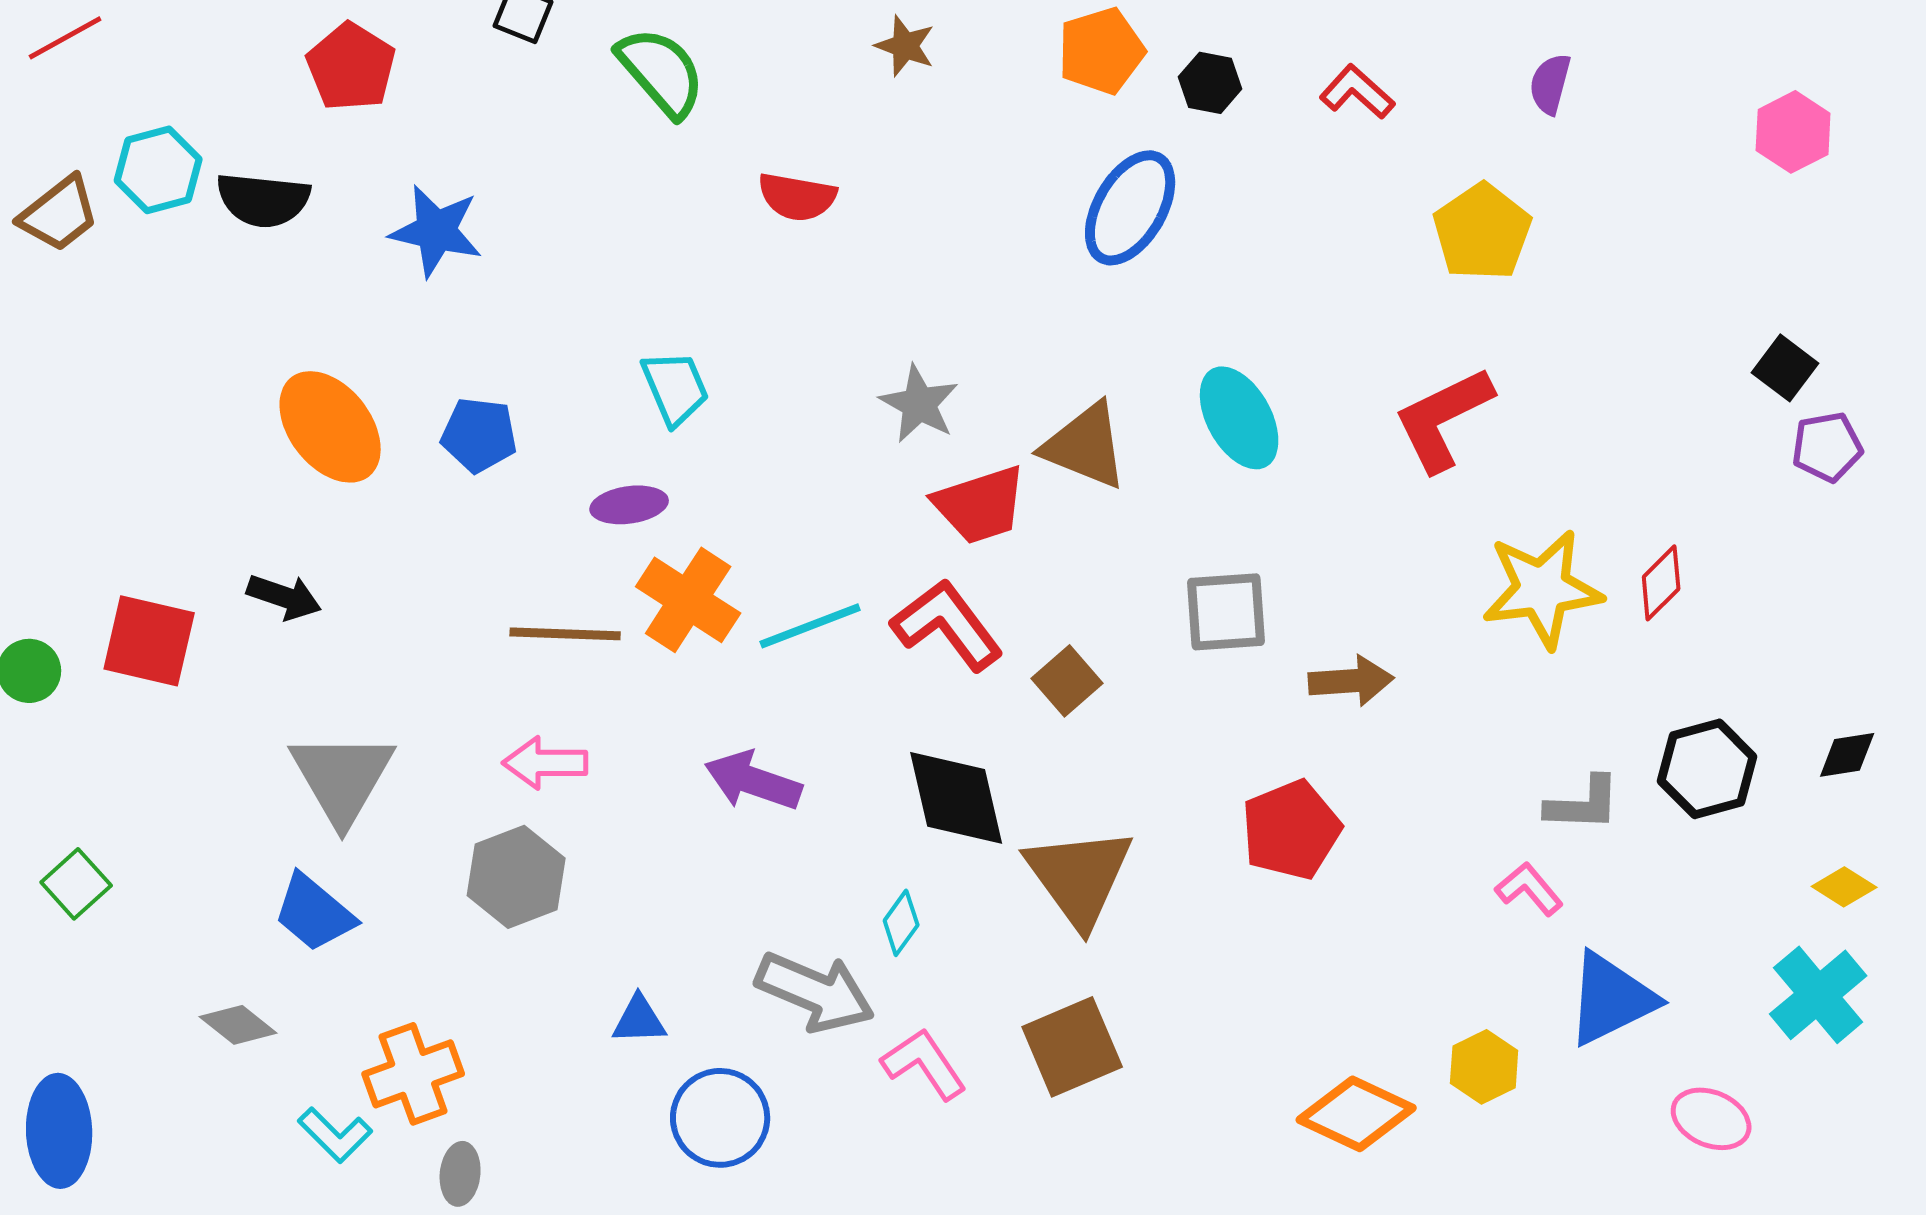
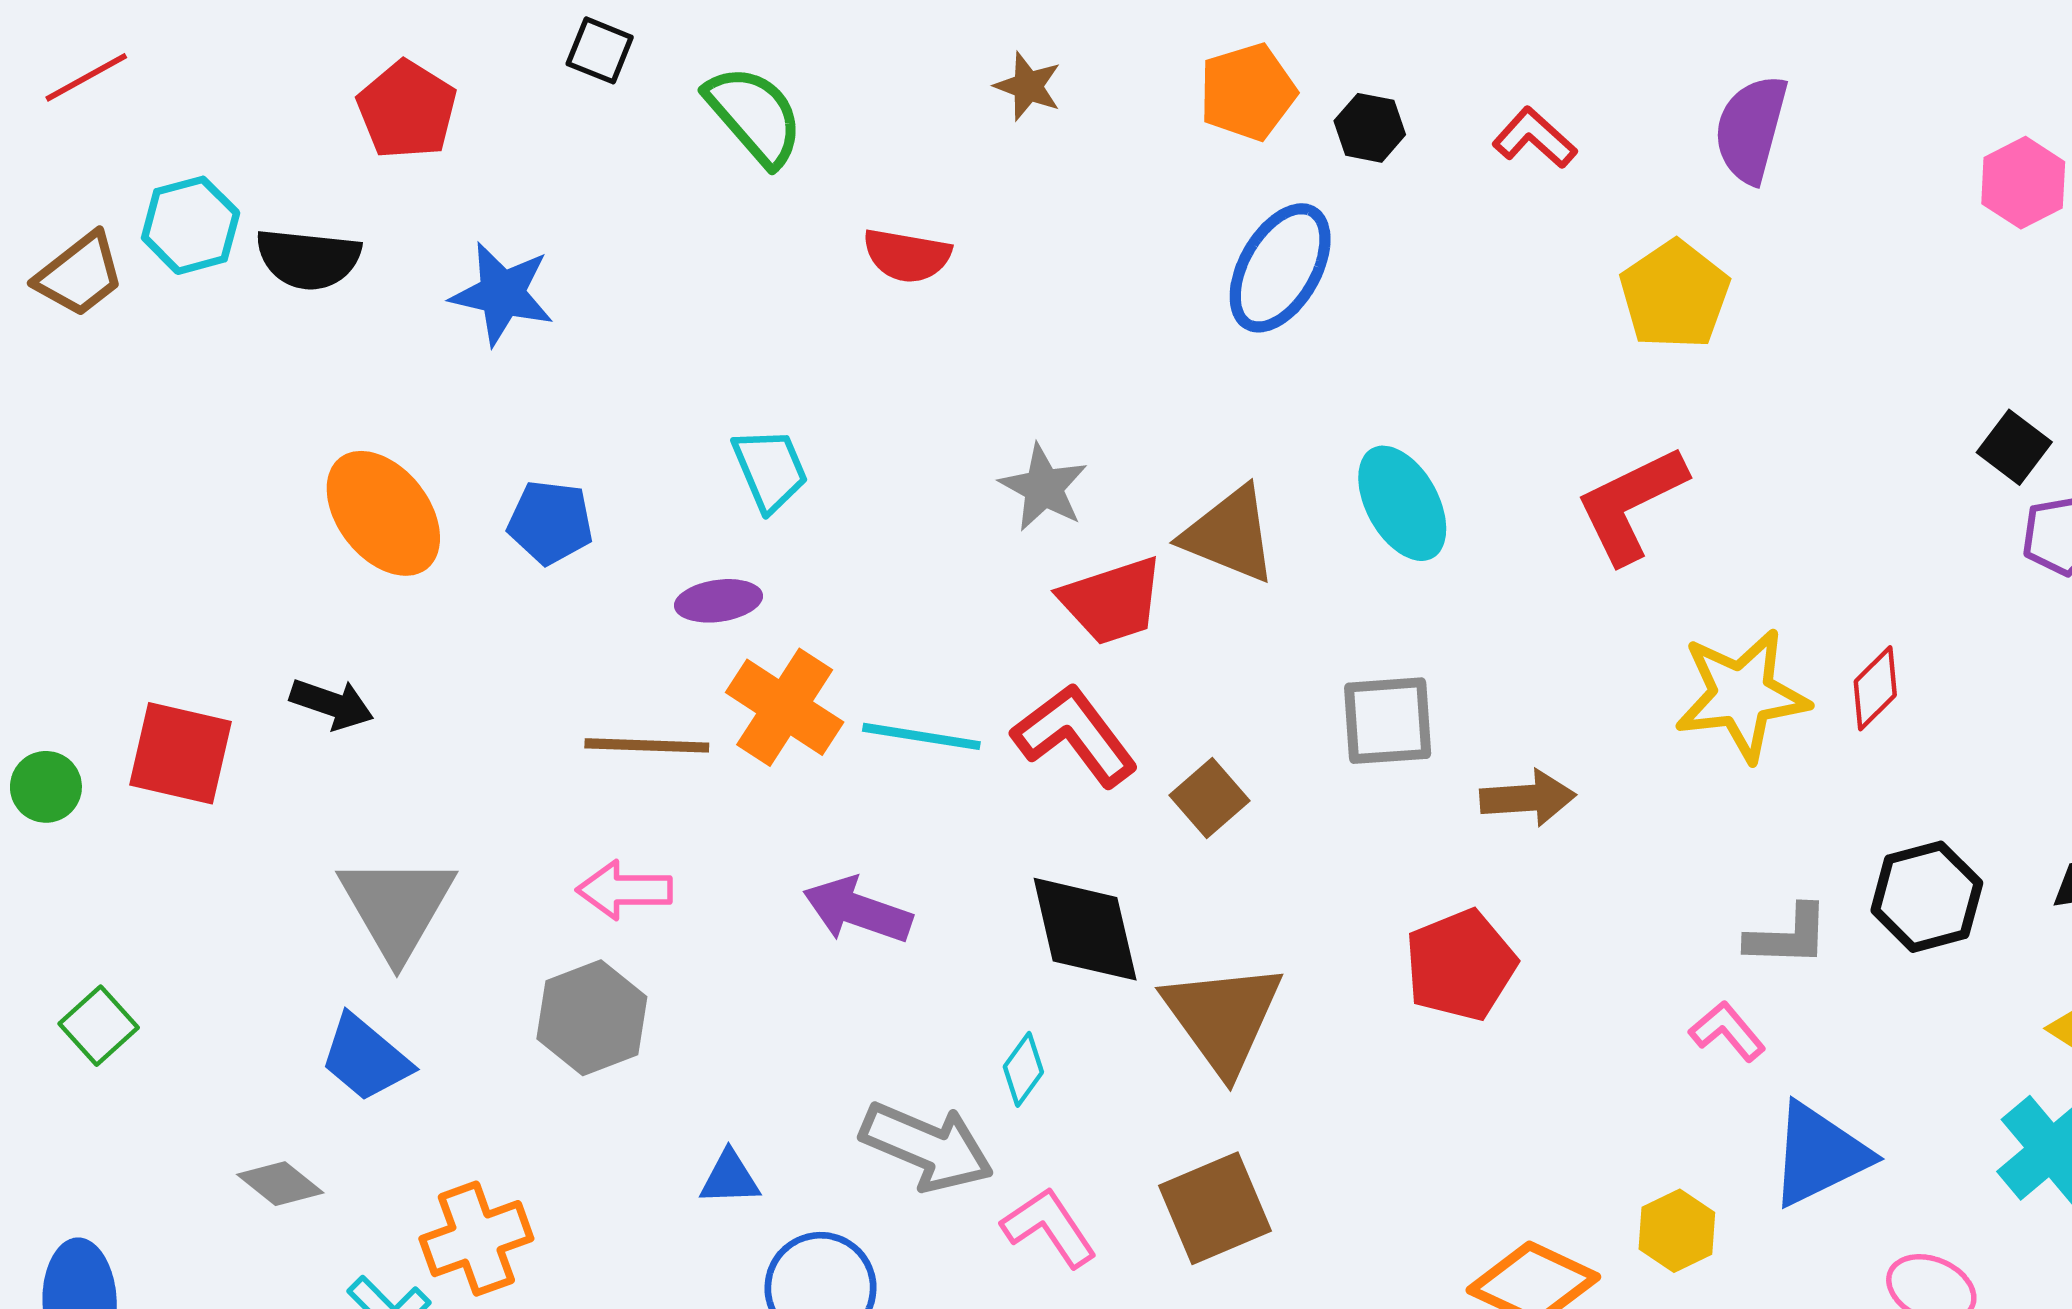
purple semicircle: (1550, 84) -> (1751, 129), size x1.6
cyan line: (810, 626) -> (921, 736), turned 30

